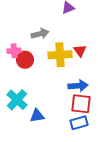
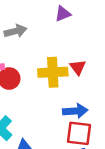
gray arrow: (40, 34) -> (15, 31), moved

